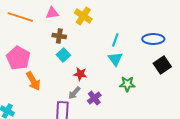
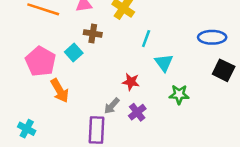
cyan line: (115, 40) -> (146, 39), moved
cyan square: (63, 55) -> (74, 53), moved
black square: (162, 65) -> (224, 70), turned -30
red star: (80, 74) -> (131, 82), moved

